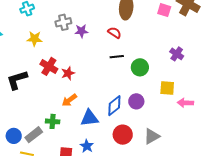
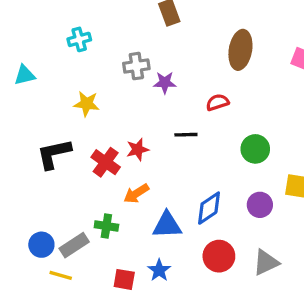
red semicircle: (114, 33) -> (217, 102), moved, turned -56
yellow star: (35, 39) -> (87, 104), moved
black line: (117, 57) -> (186, 135), moved
red cross: (49, 66) -> (106, 162), moved
purple circle: (136, 101) -> (260, 205), moved

